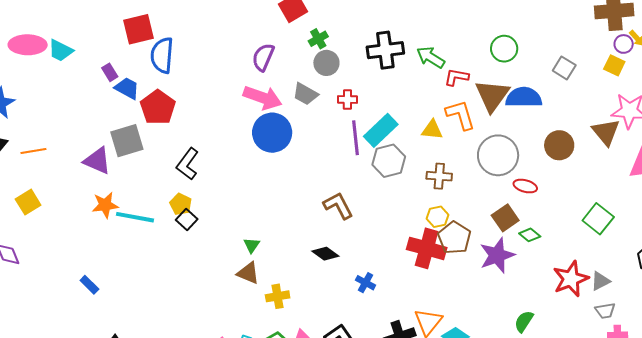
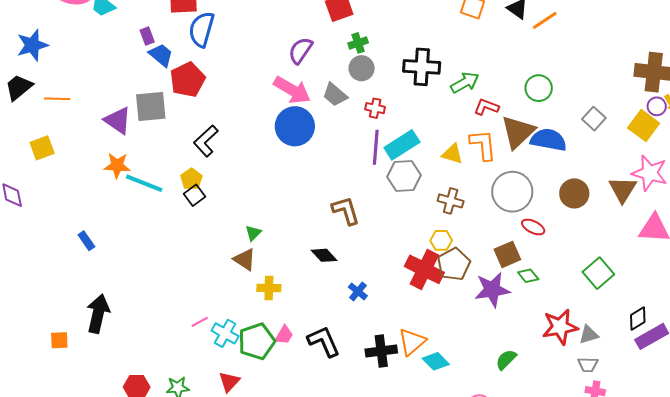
green arrow: (431, 57) -> (465, 83), turned 108
yellow square: (614, 65) -> (644, 126), size x1.4

